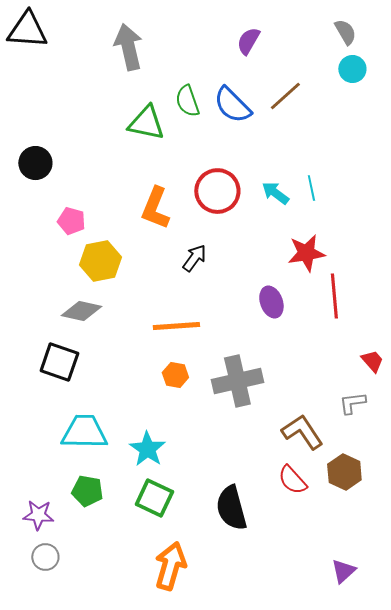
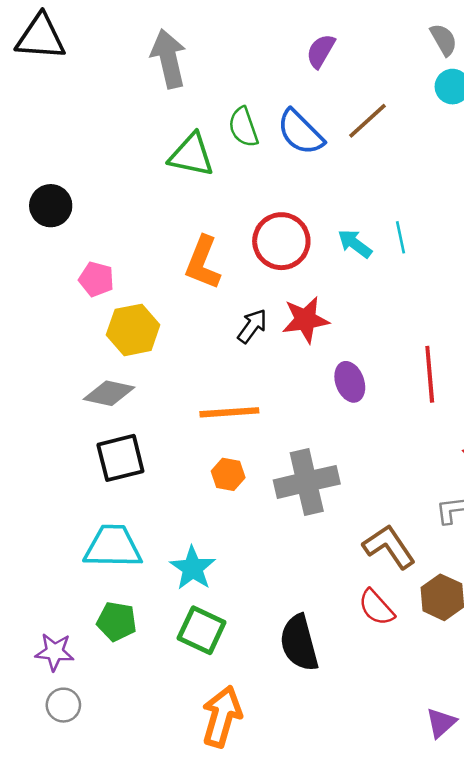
red star: (306, 253) -> (305, 320), moved
black square: (59, 362) -> (120, 458), moved, turned -33

